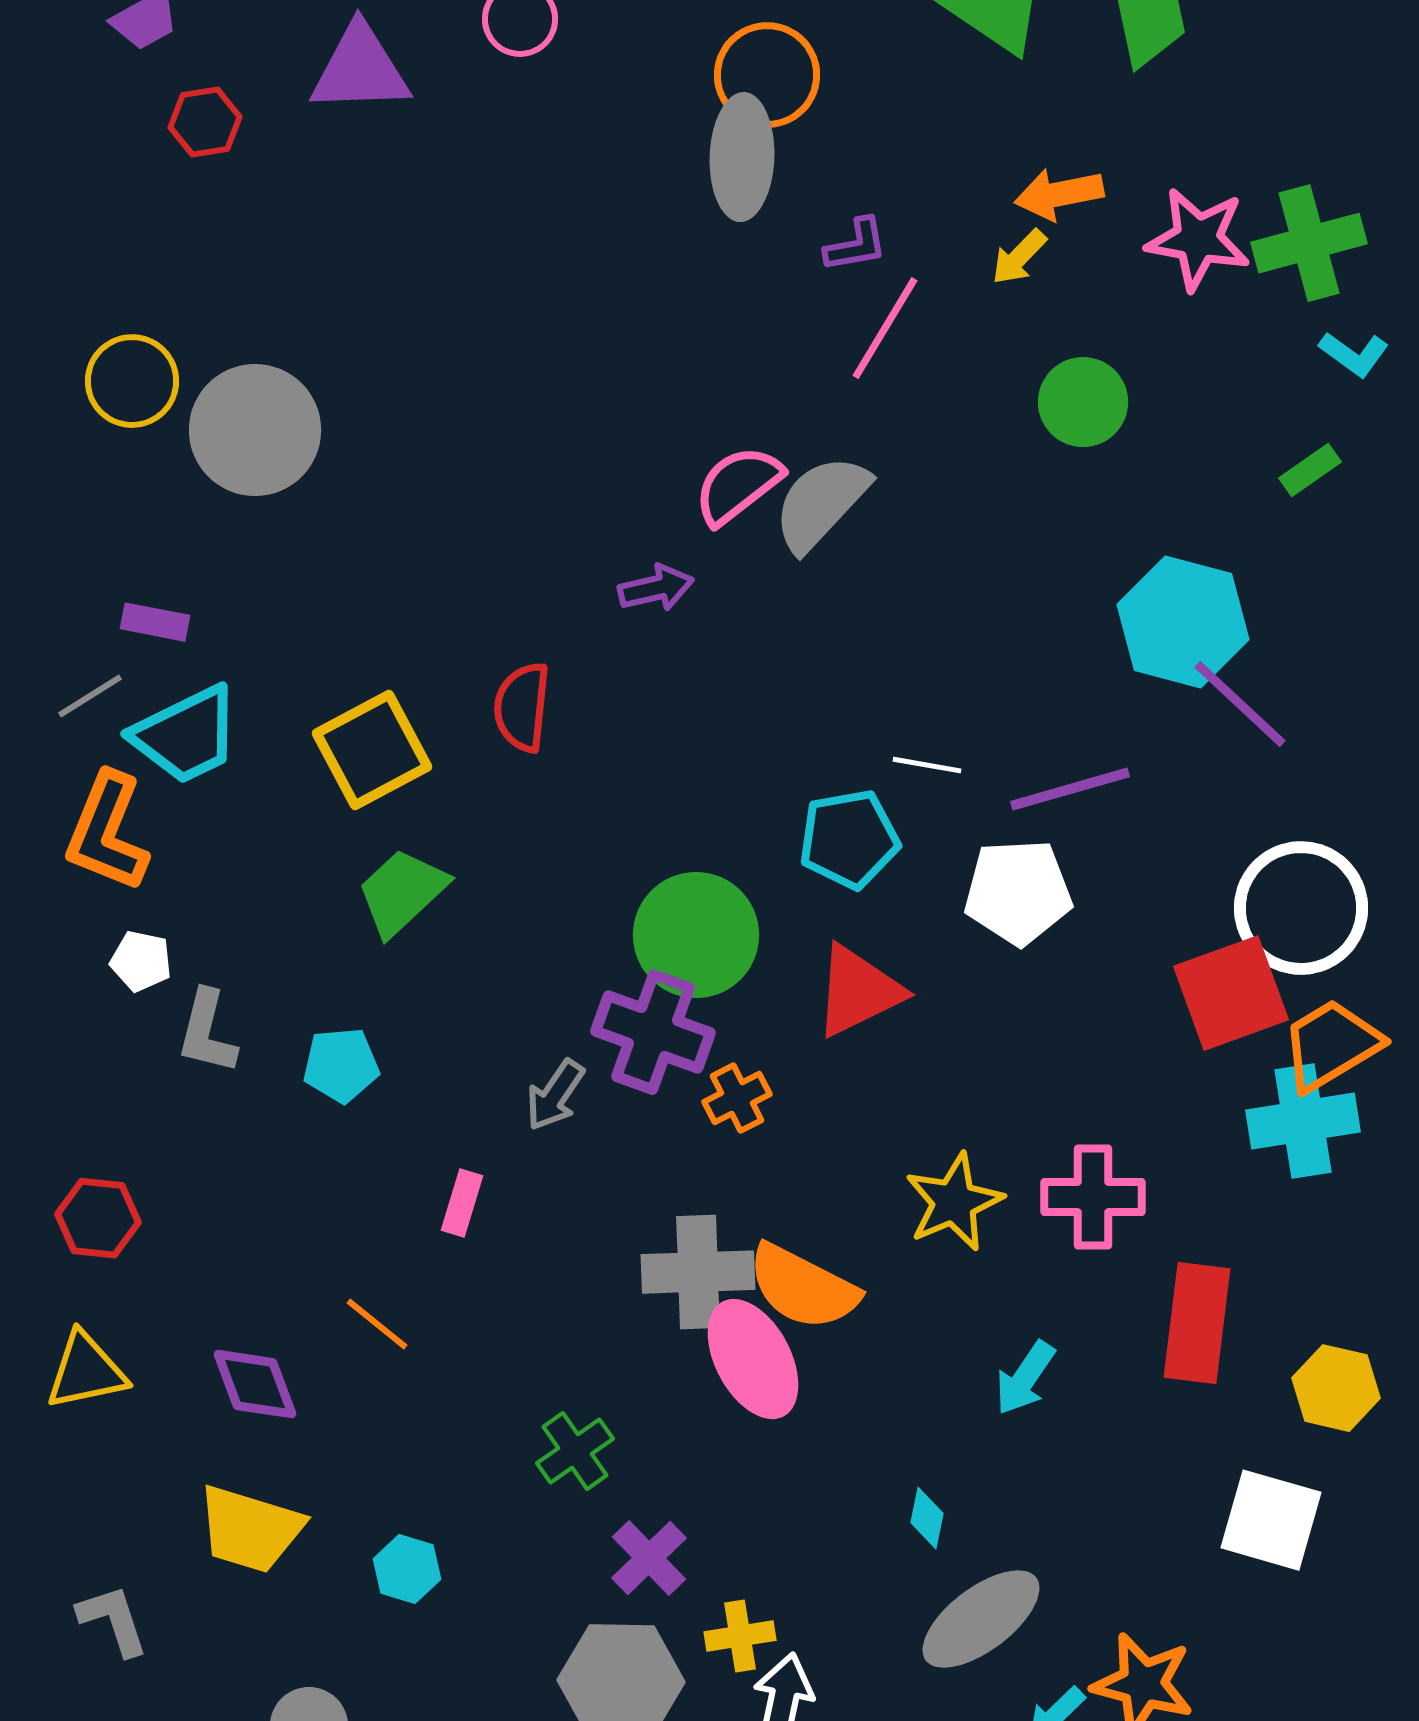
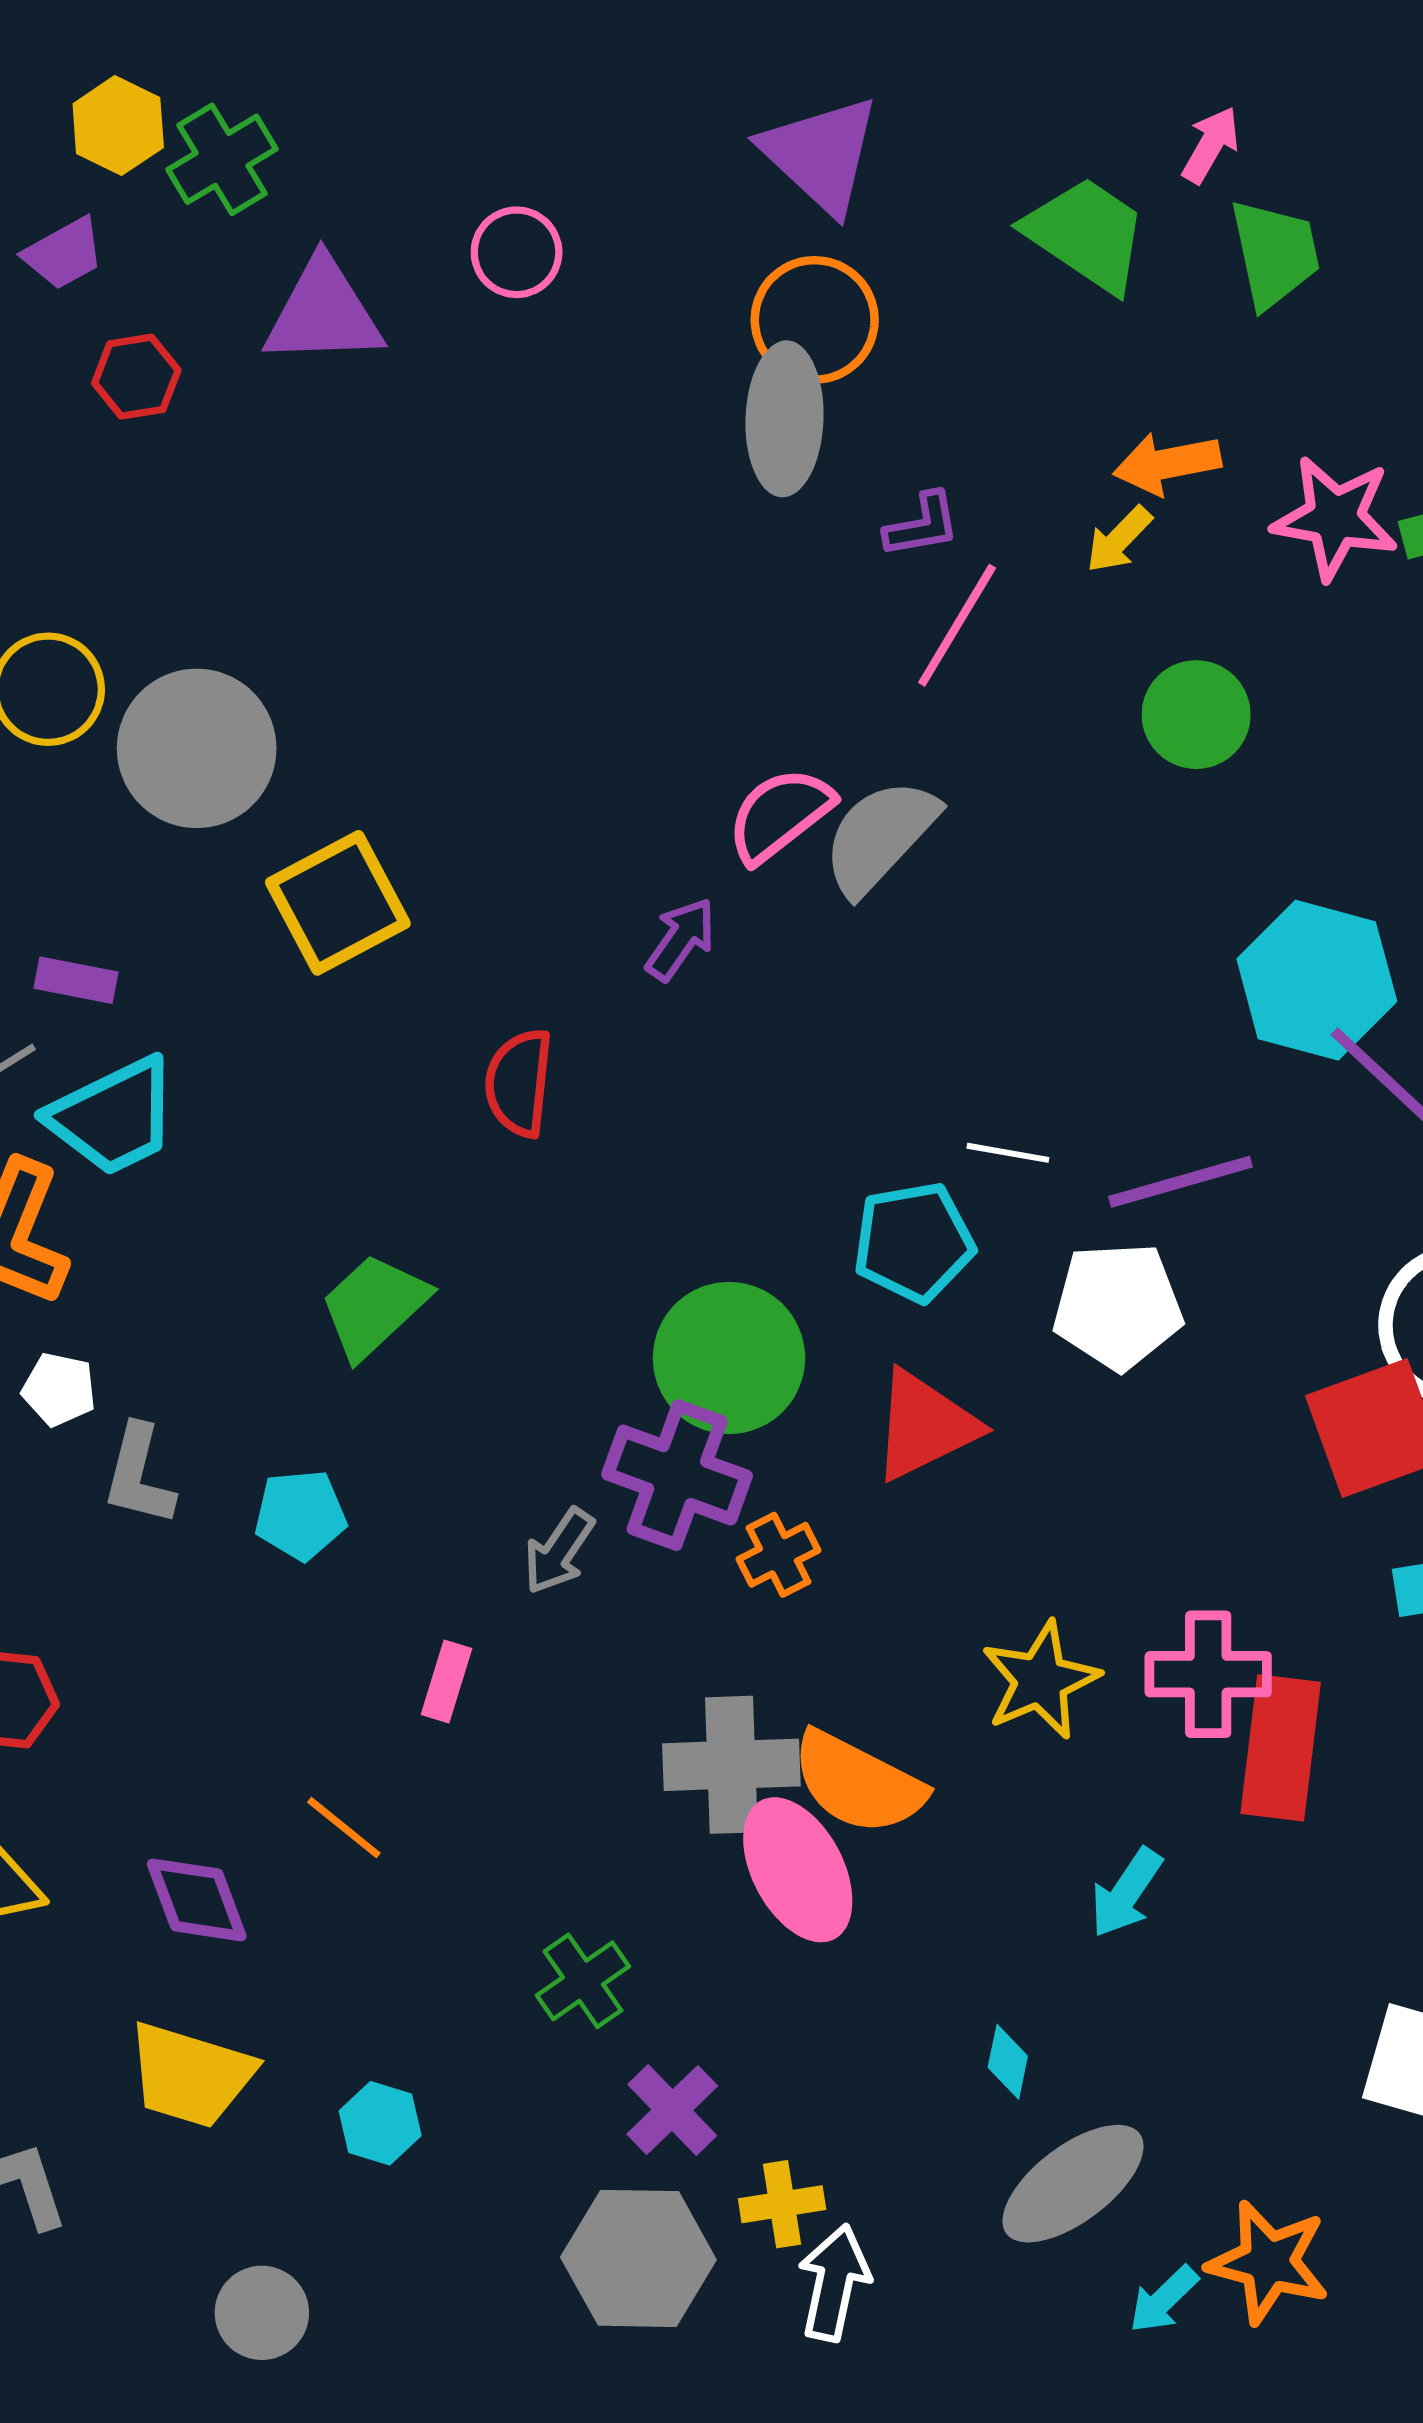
purple arrow: (656, 588) -> (681, 939), turned -42
yellow square: (372, 750) -> (338, 903), moved
red rectangle: (1197, 1323) -> (1281, 1748), moved

